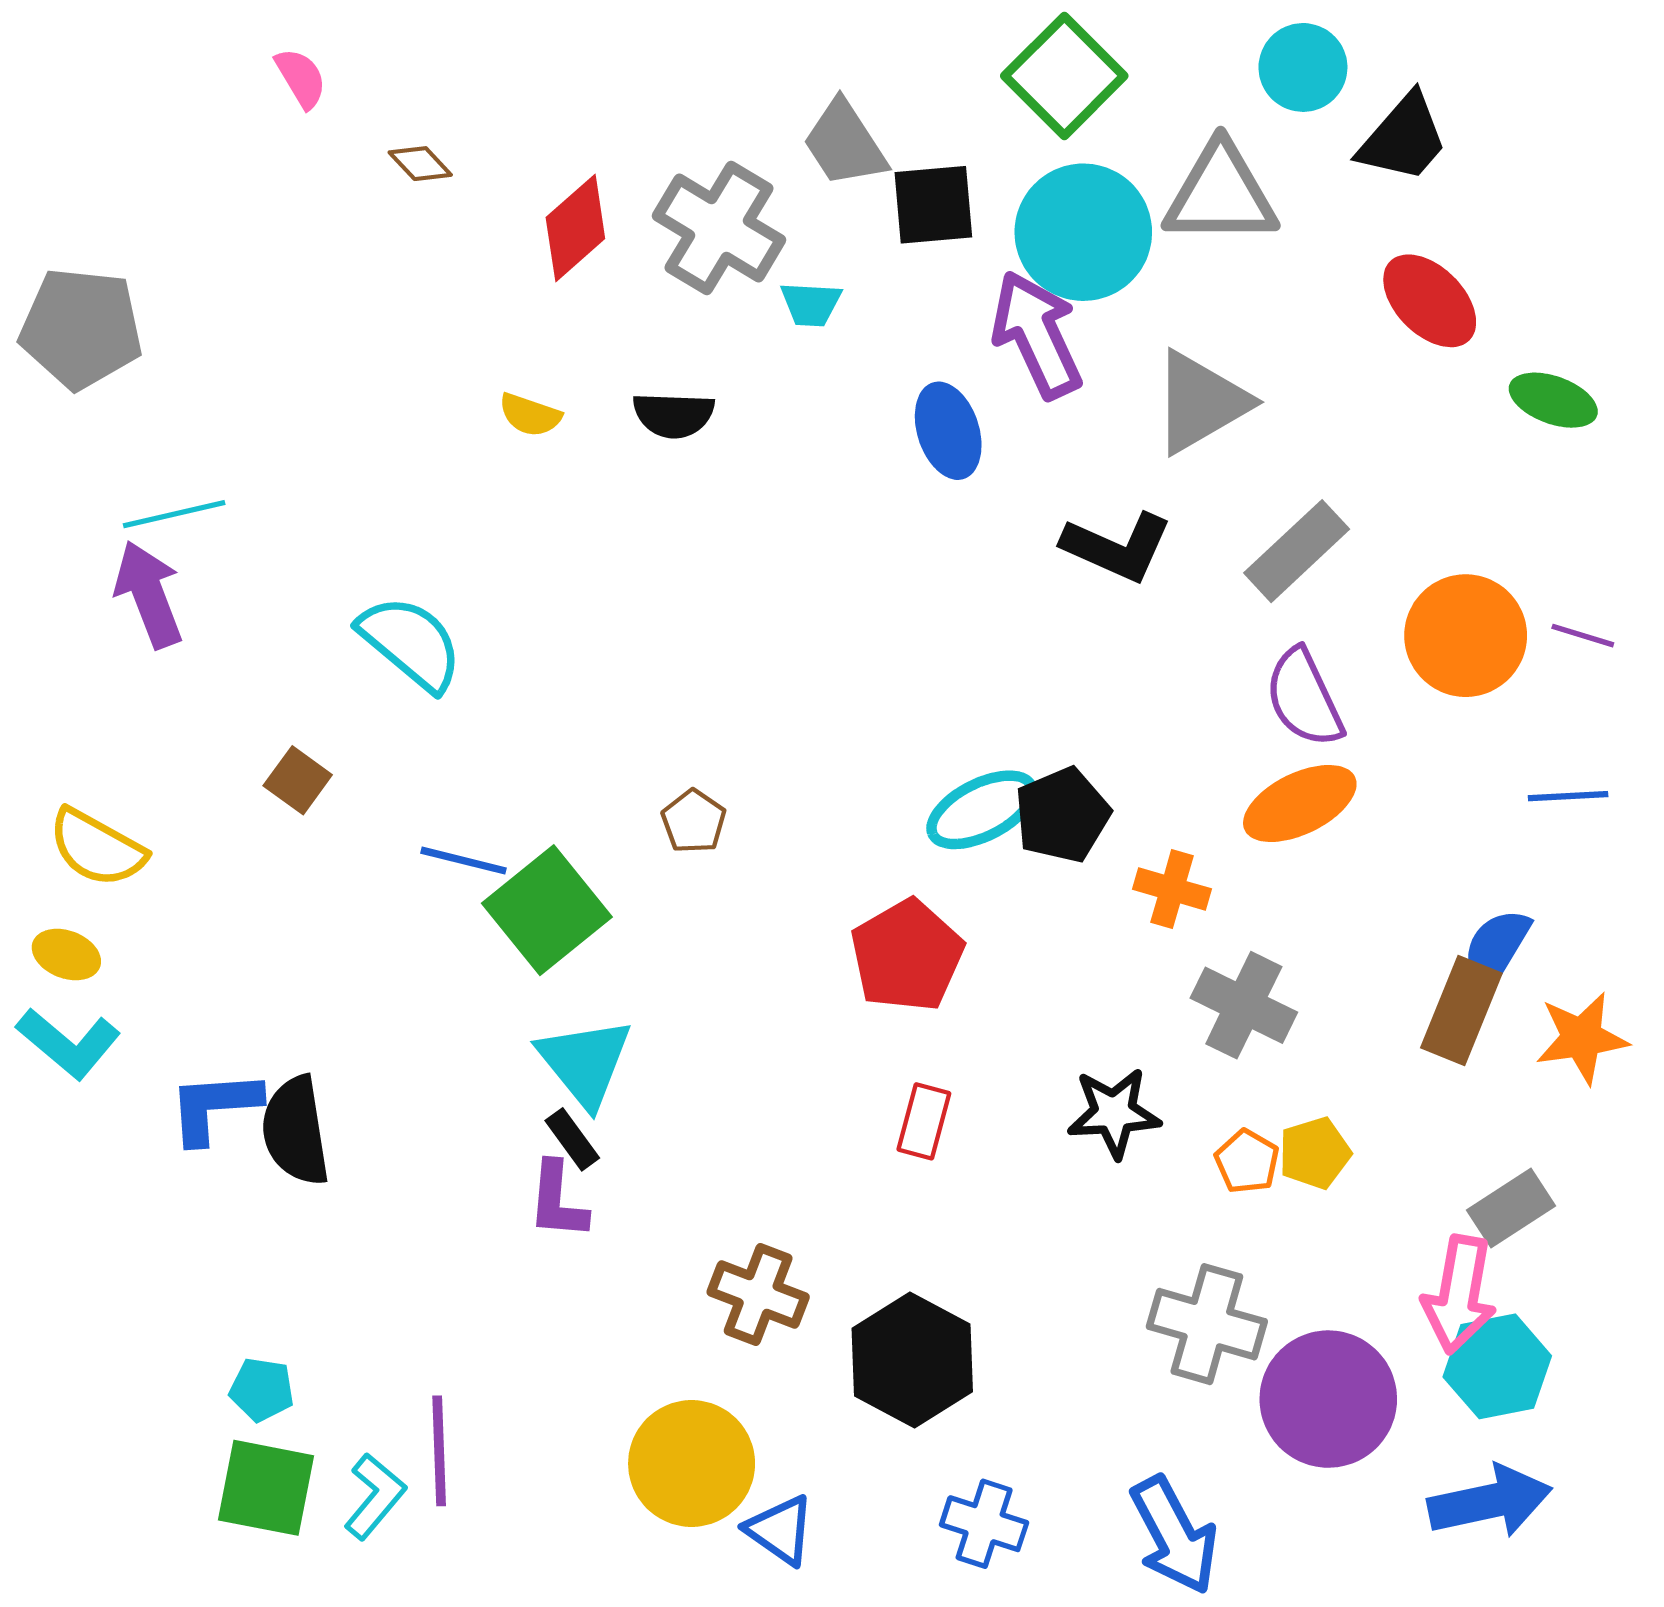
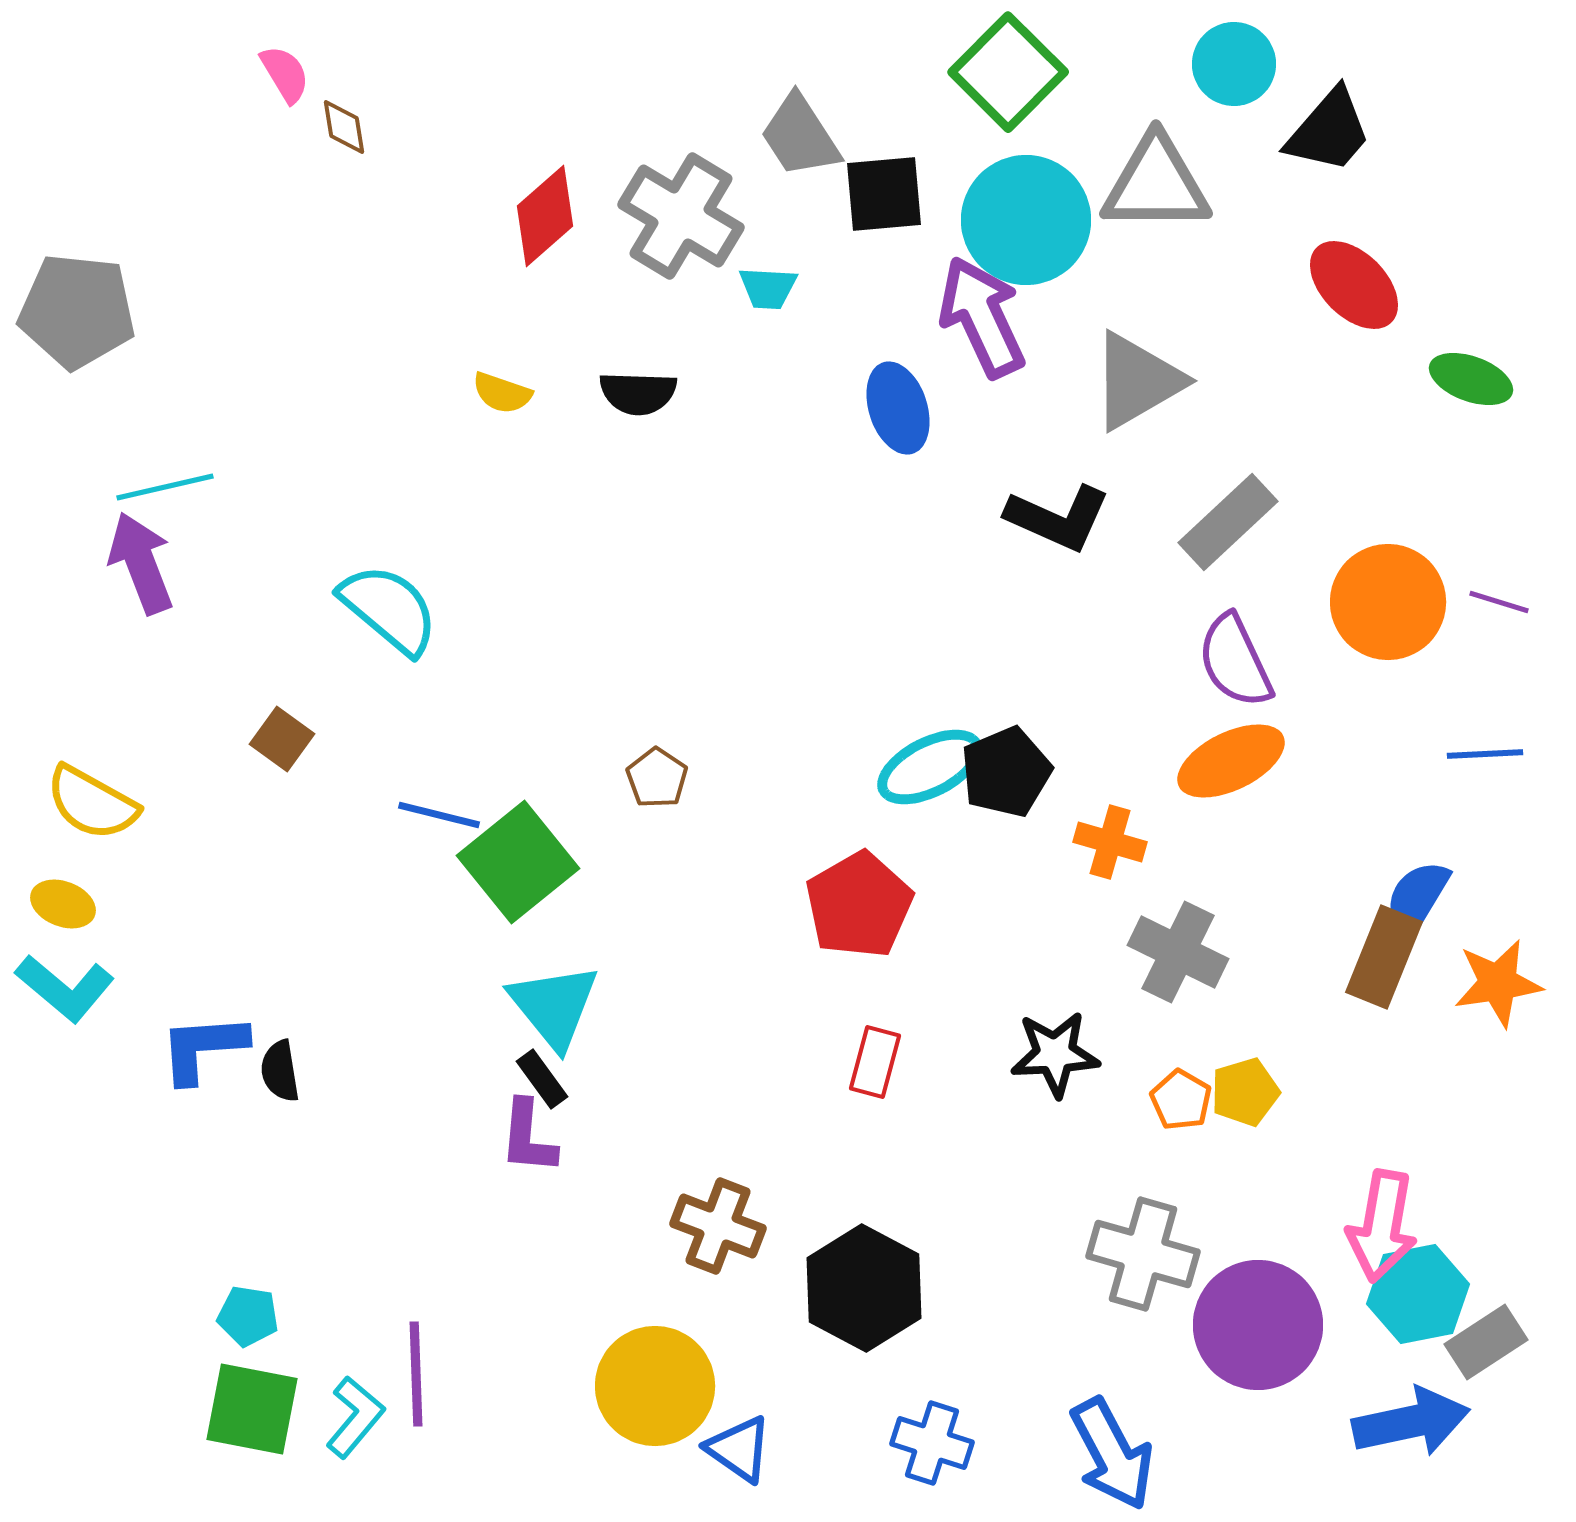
brown diamond: (420, 164) -> (344, 127), moved, turned 34
black semicircle: (296, 1131) -> (280, 1071), size x0.6
gray rectangle: (1511, 1208) -> (1486, 1342), moved

